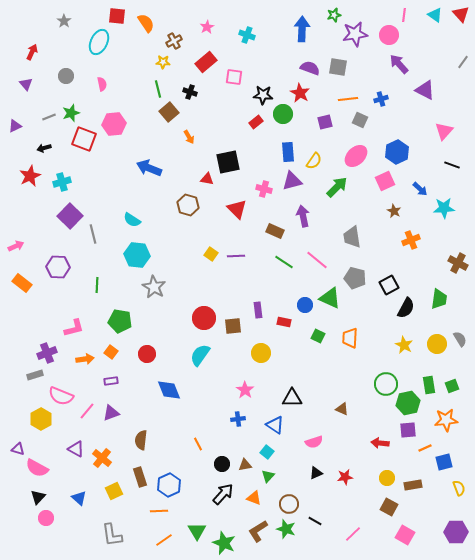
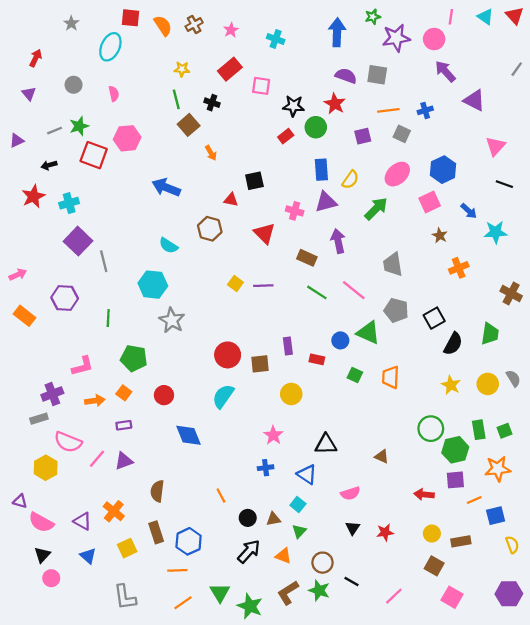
brown cross: (174, 41) -> (194, 24), moved
black square: (228, 162) -> (254, 181), size x0.7
cyan semicircle: (132, 220) -> (168, 246), moved
purple triangle: (76, 449) -> (82, 521), moved
black triangle: (316, 473) -> (353, 528), turned -32

